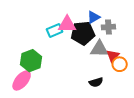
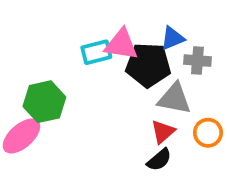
red triangle: (113, 56) -> (163, 132), moved
black semicircle: (96, 82) -> (159, 160), turned -32

